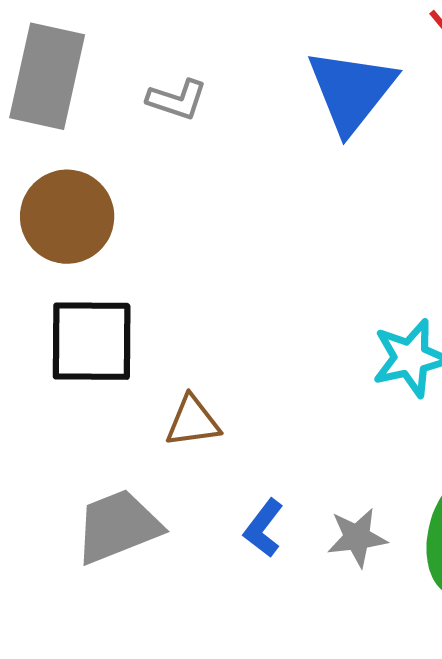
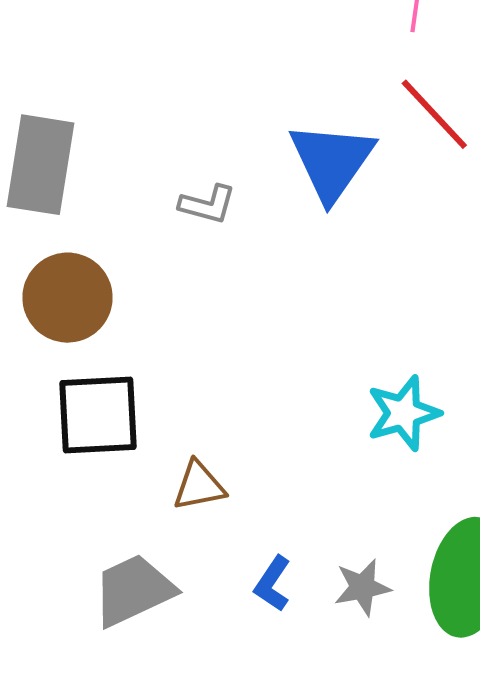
gray L-shape: (177, 100) -> (208, 204), moved

